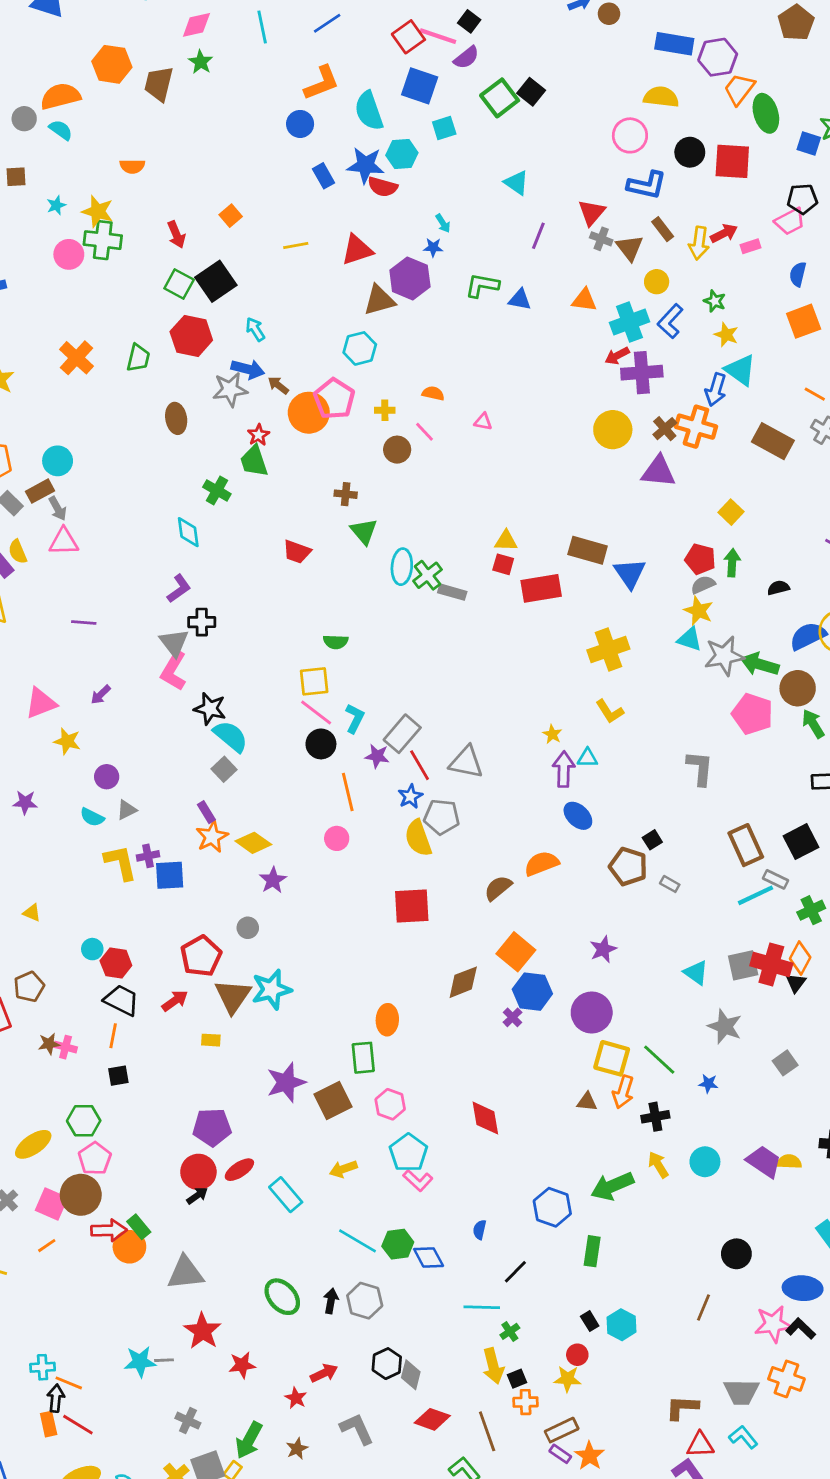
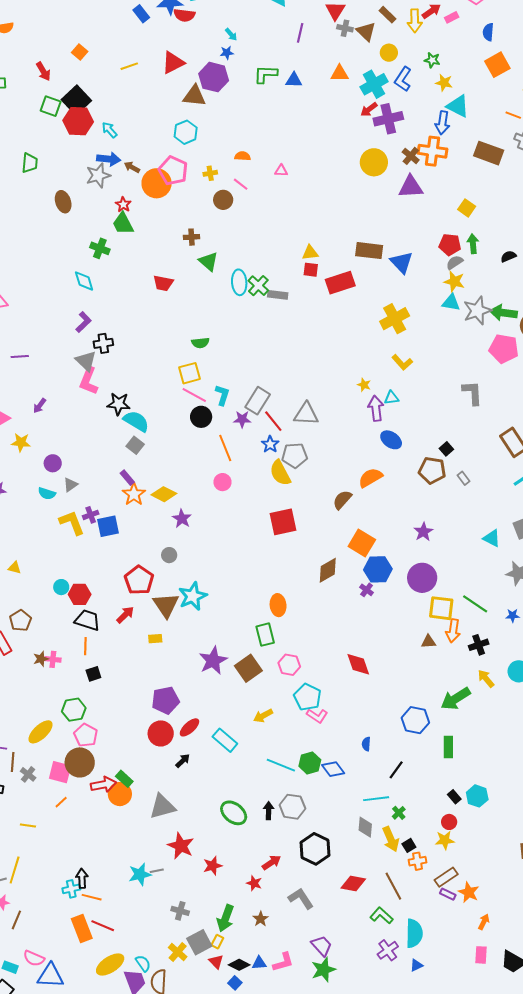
brown triangle: (379, 300) -> (194, 96), turned 30
red hexagon: (191, 336) -> (78, 121), moved
gray rectangle: (670, 884) -> (464, 478), turned 32
black arrow: (197, 1196) -> (183, 761), moved
black hexagon: (387, 1364) -> (315, 849), size x1.4
gray diamond: (411, 1375) -> (365, 827), moved
black arrow: (56, 1398) -> (82, 878), moved
orange rectangle: (49, 1424) -> (82, 929), size x1.5

